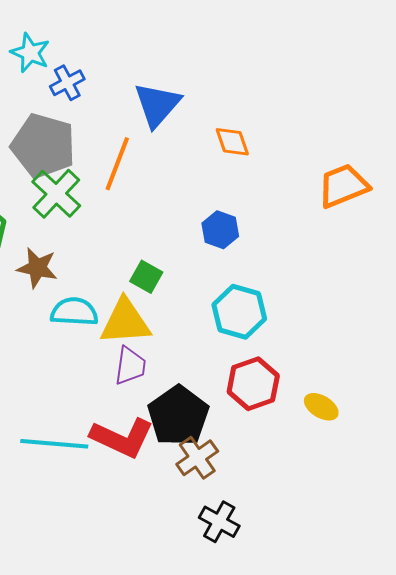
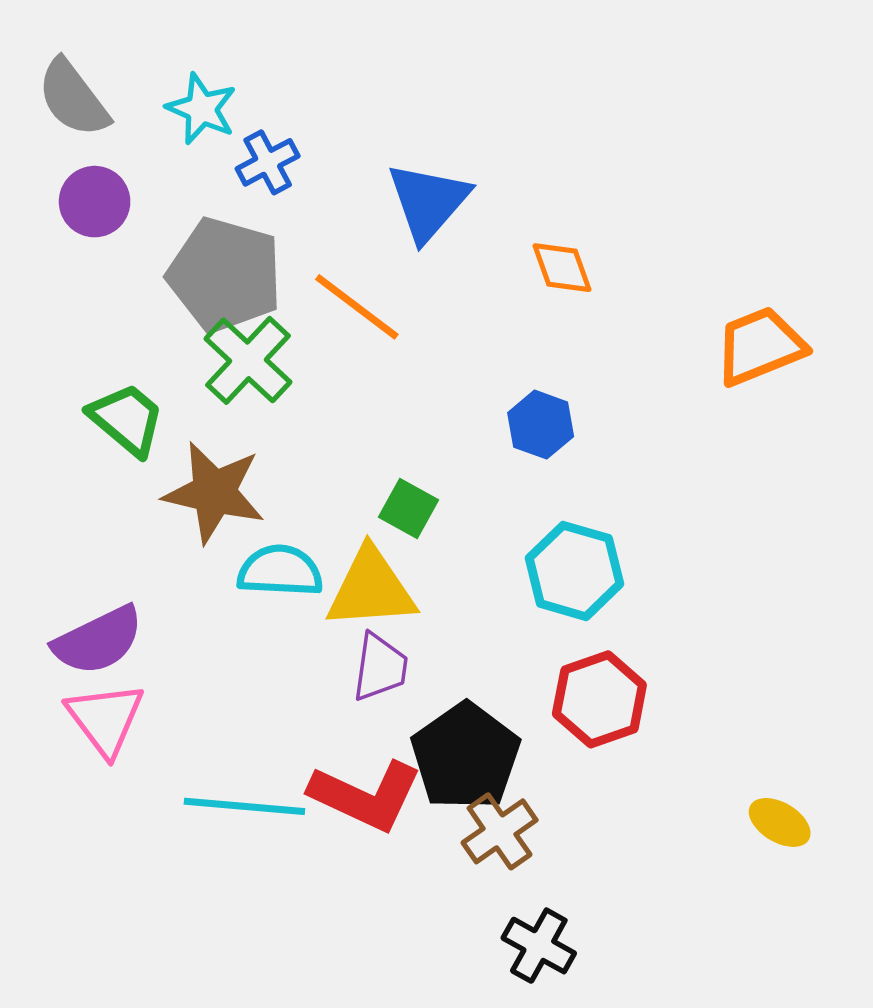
orange line: (117, 164) -> (357, 307), turned -74
brown star: (37, 268) -> (214, 492), size x1.4
yellow ellipse: (321, 407) -> (780, 822), moved

